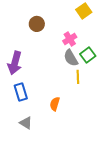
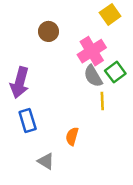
pink cross: (70, 39) -> (92, 51), size x1.5
gray triangle: (26, 123) -> (46, 161), moved

